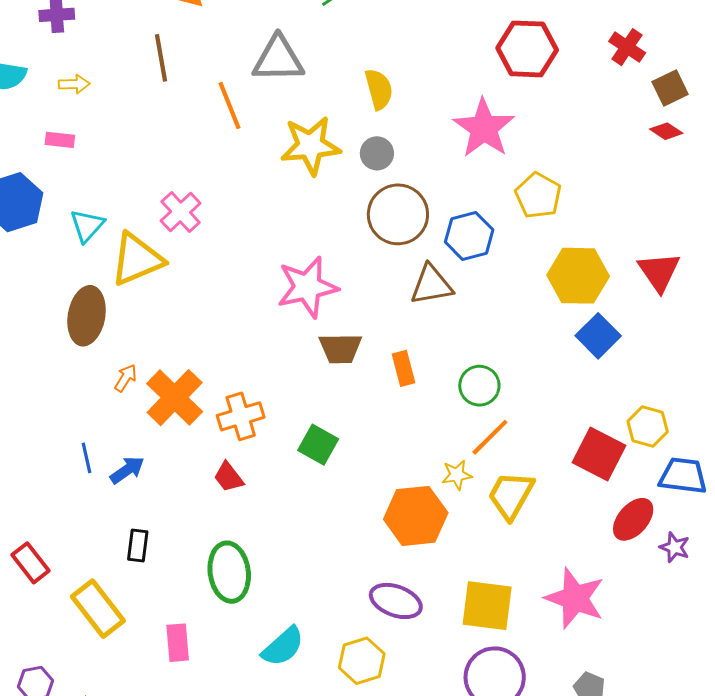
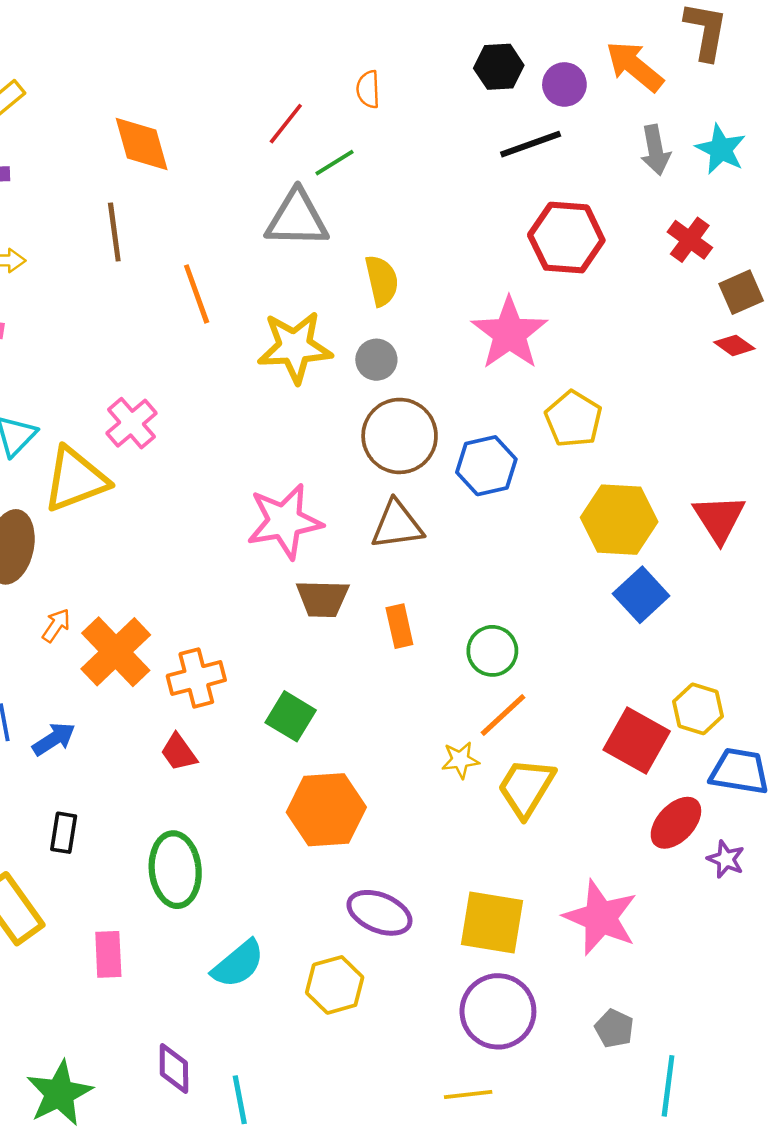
gray triangle: (278, 59) -> (297, 219), moved
brown triangle: (431, 285) -> (397, 525), moved
orange hexagon: (416, 516) -> (326, 810), moved

